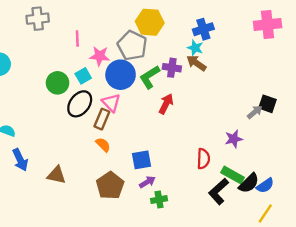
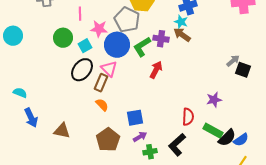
green circle: (58, 83) -> (63, 38), moved
gray arrow: (255, 112) -> (233, 61), moved
black L-shape: (219, 191) -> (177, 145), moved

